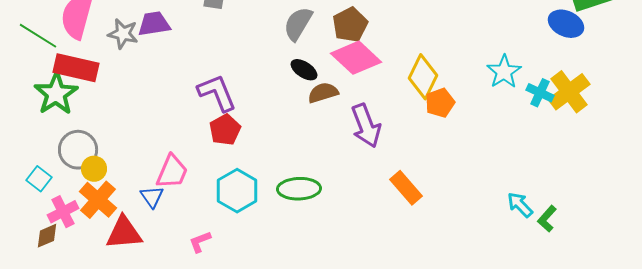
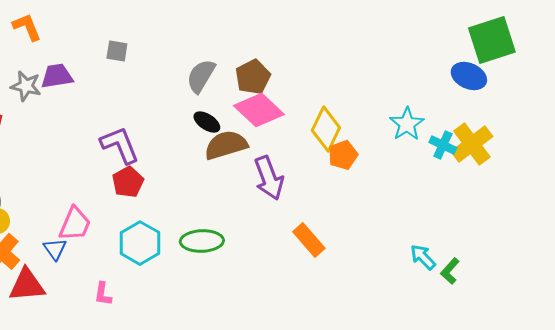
brown semicircle: (323, 93) -> (226, 145), size x1.4
pink L-shape: (200, 242) -> (103, 294), turned -60

